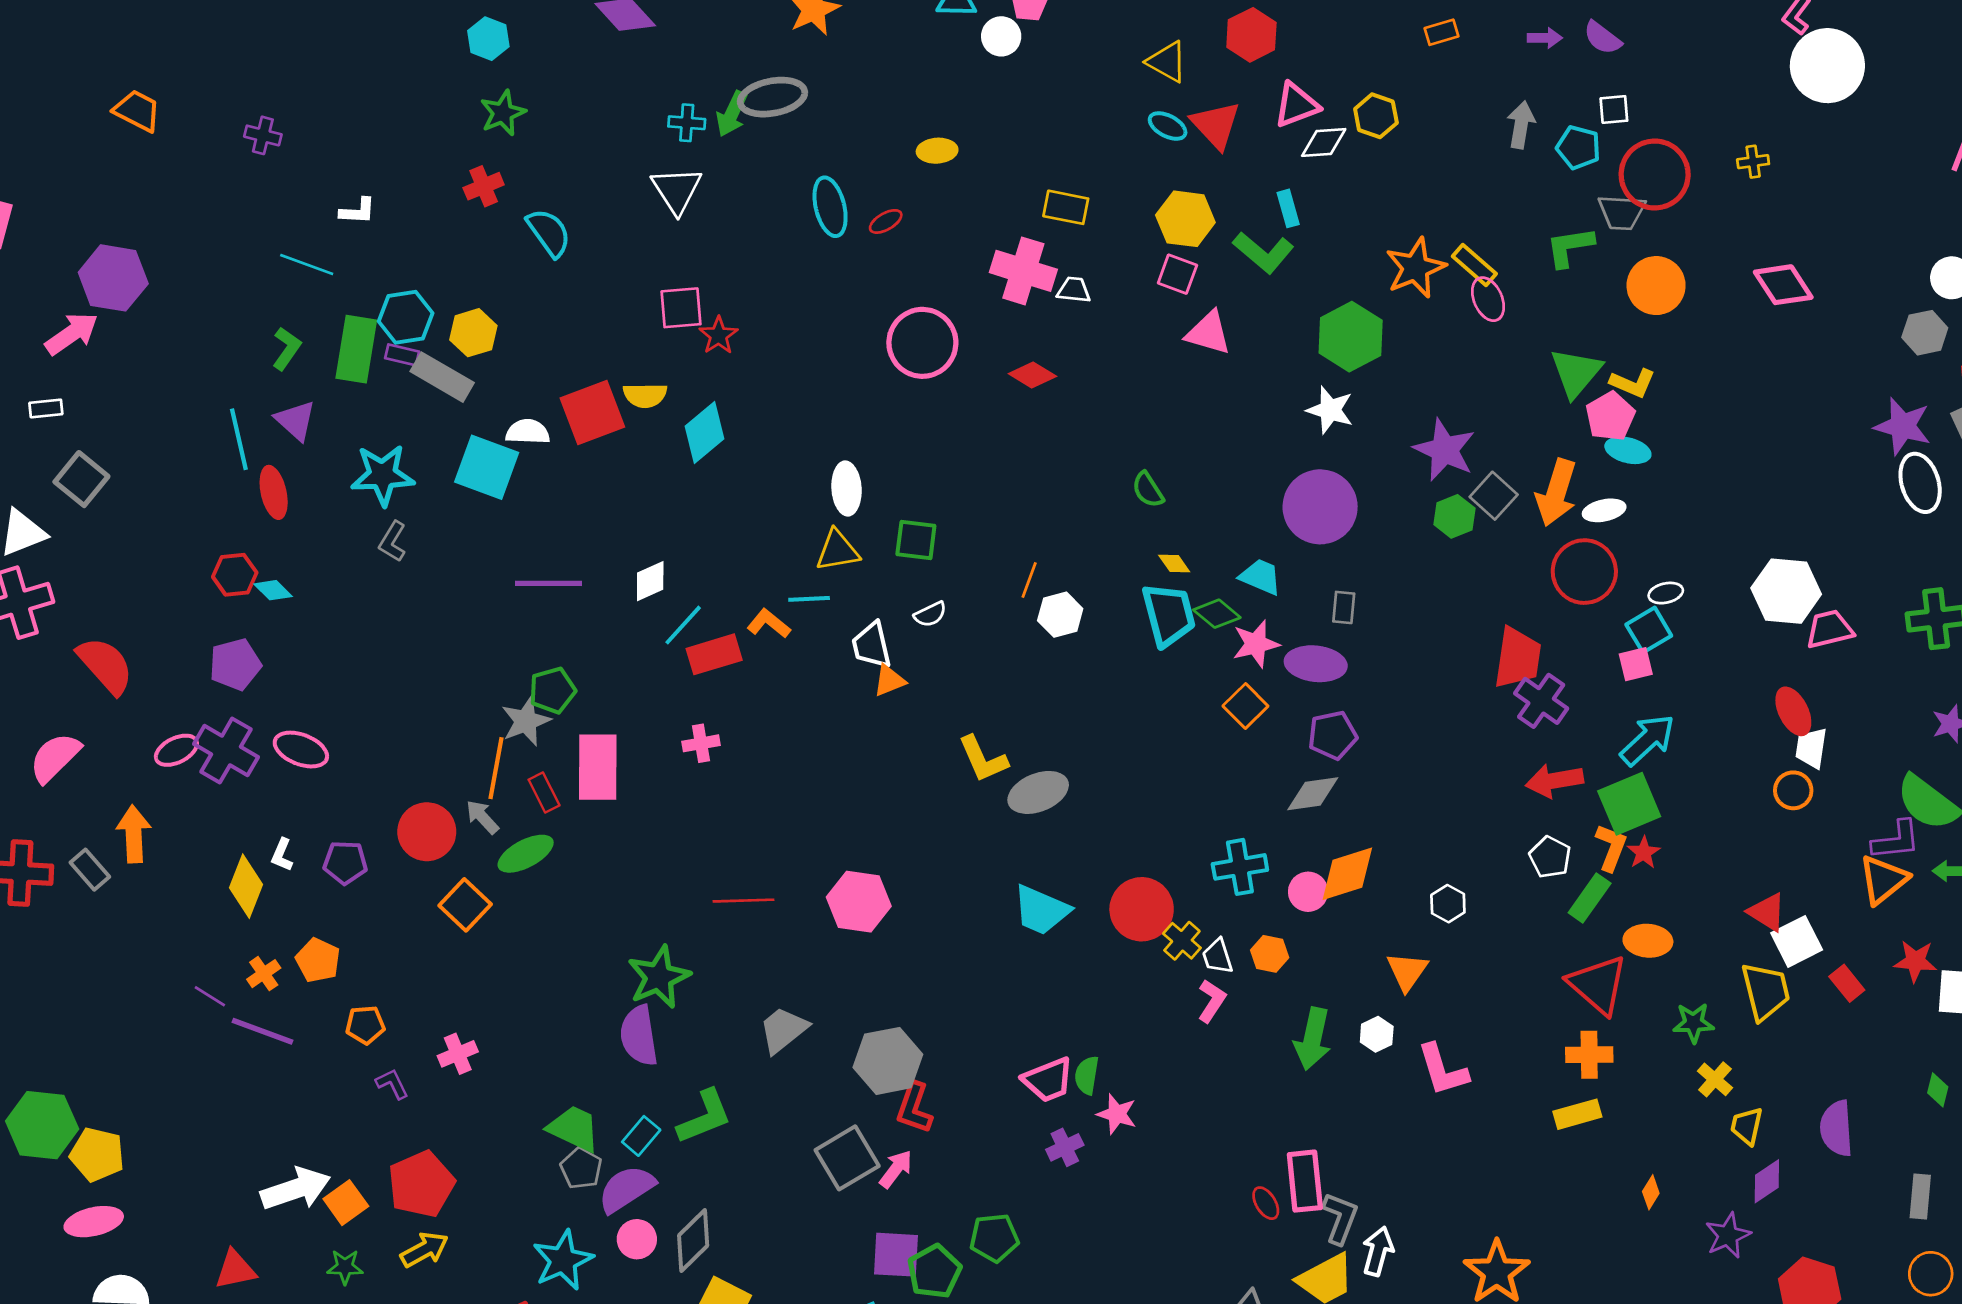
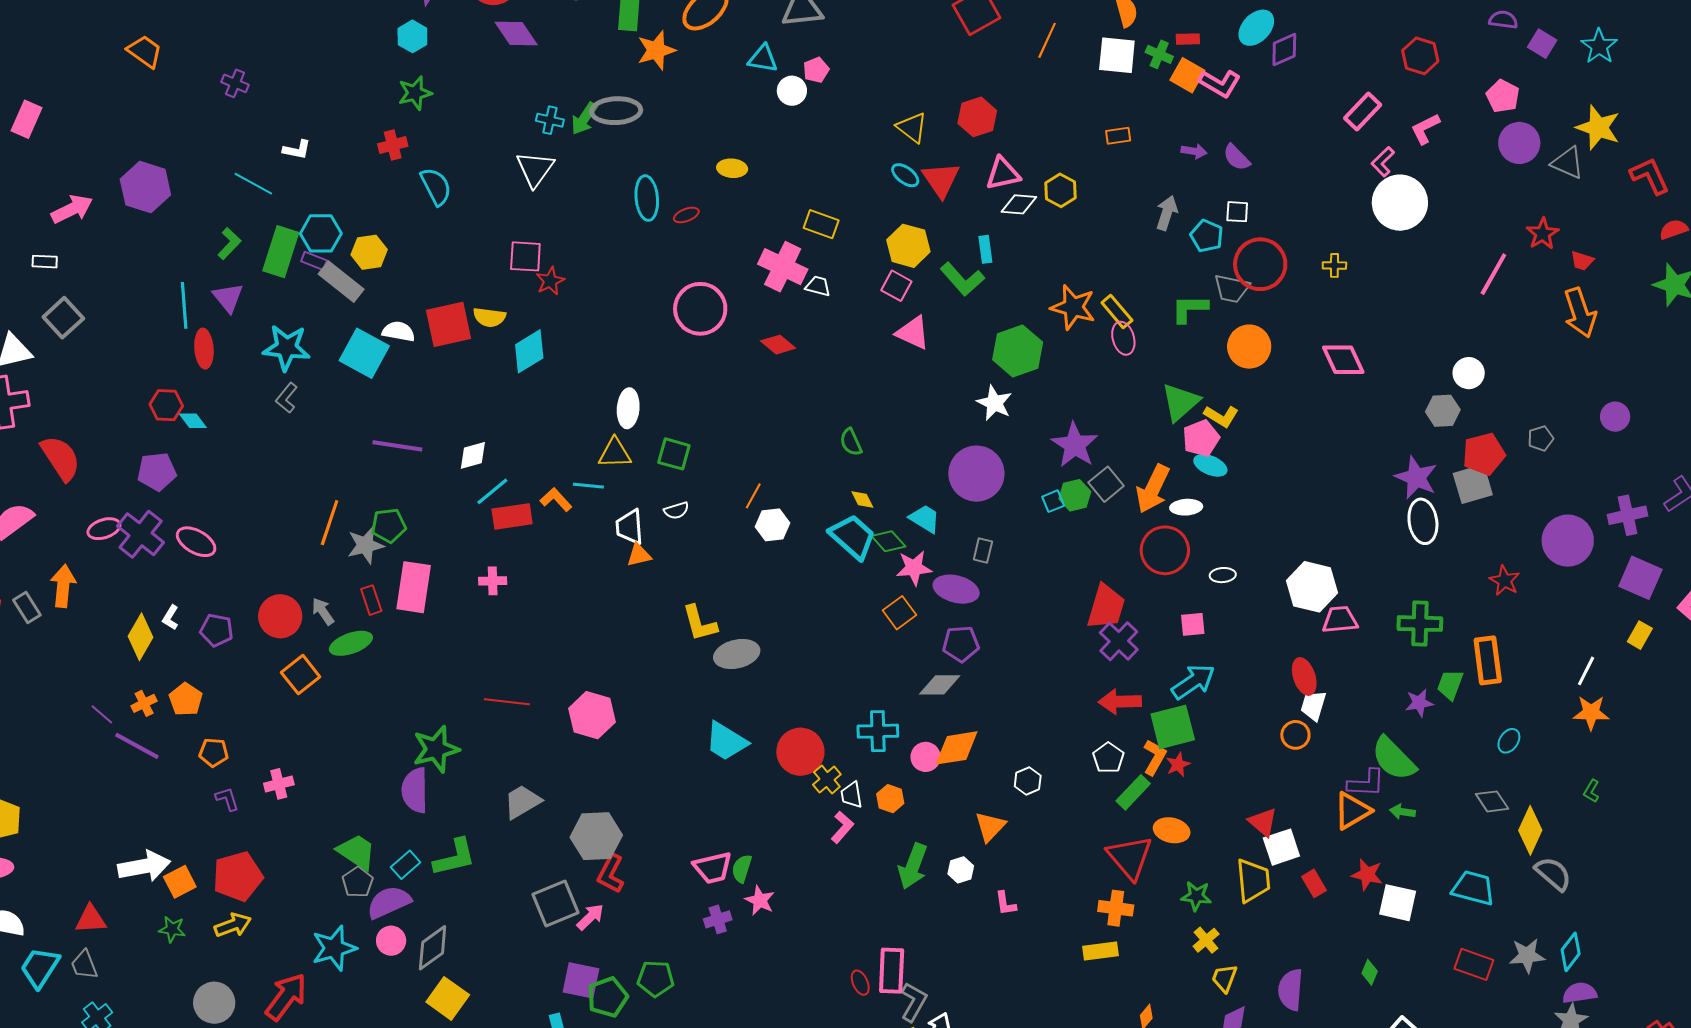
orange star: (1416, 268) -> (1073, 307), turned 30
purple hexagon: (113, 278) -> (145, 187), moved
cyan trapezoid: (1169, 615) -> (853, 537), turned -42
cyan square: (1649, 630) -> (1053, 501), moved, size x0.7
orange line: (496, 768) -> (330, 523), moved
pink L-shape: (1443, 1070) -> (1006, 903), size x0.6

